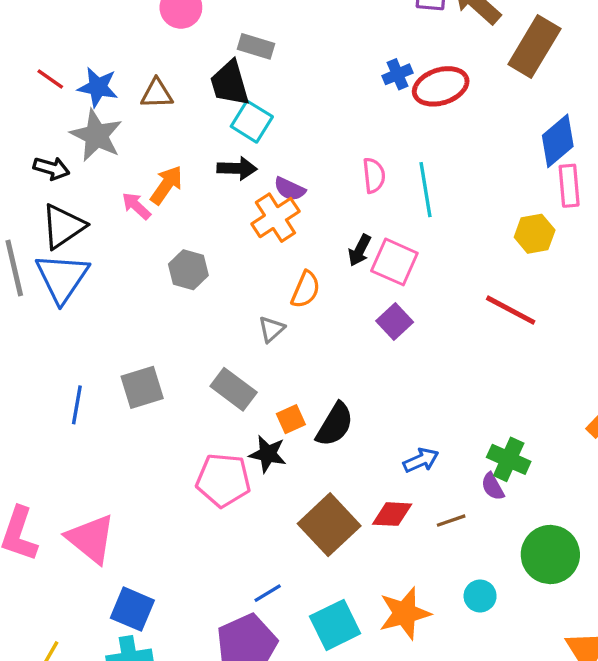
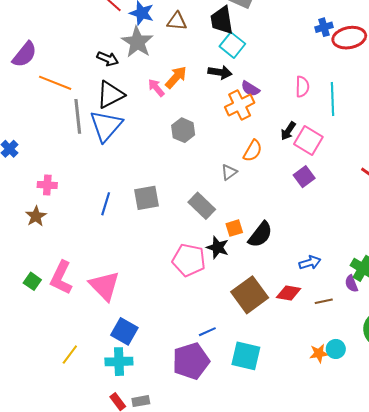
orange star: (405, 613) -> (319, 353), moved, size x0.6
cyan square: (335, 625) -> (246, 356), turned 32

